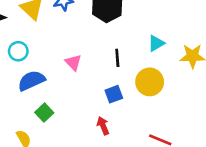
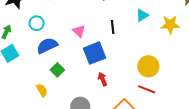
yellow circle: (150, 82) -> (148, 66), moved
blue square: (114, 94) -> (95, 53), moved, size x1.6

